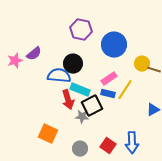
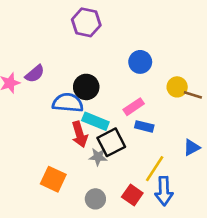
purple hexagon: (81, 30) -> (86, 22), moved
blue circle: (114, 45) -> (140, 62), size x0.7
yellow line: (125, 90) -> (155, 169), moved
blue rectangle: (108, 94) -> (144, 126), moved

